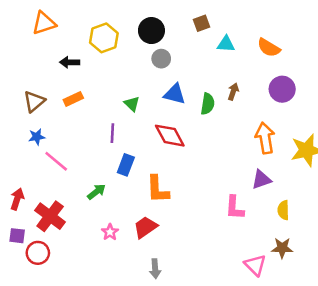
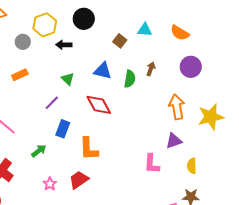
brown square: (202, 23) -> (120, 41), moved, turned -32
gray circle: (161, 59) -> (23, 42), moved
black arrow: (70, 62) -> (64, 45), moved
purple line: (112, 133) -> (52, 103), turned 42

